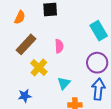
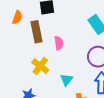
brown rectangle: (26, 44) -> (36, 32), moved, turned -50

